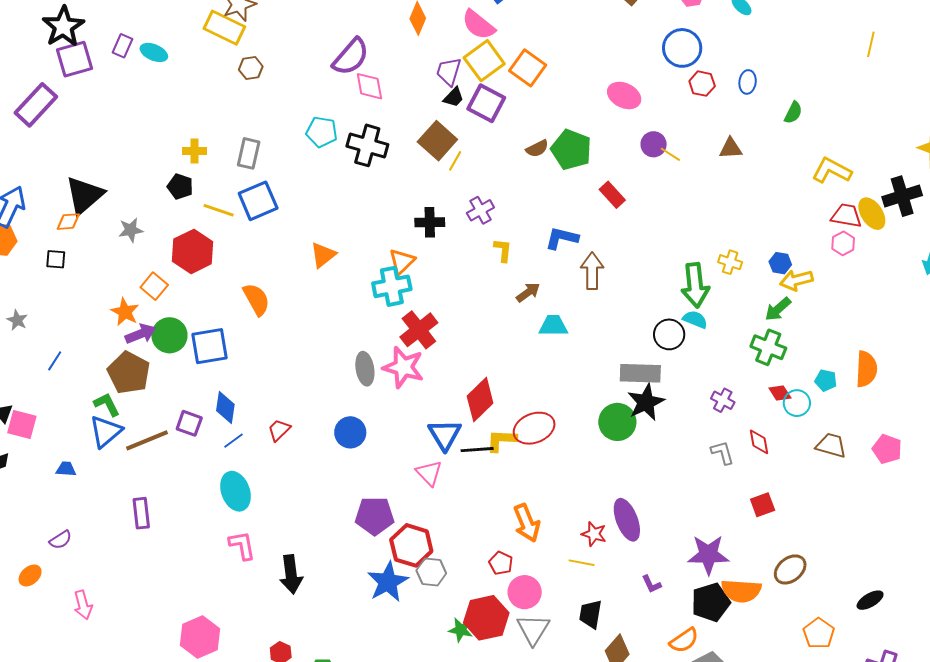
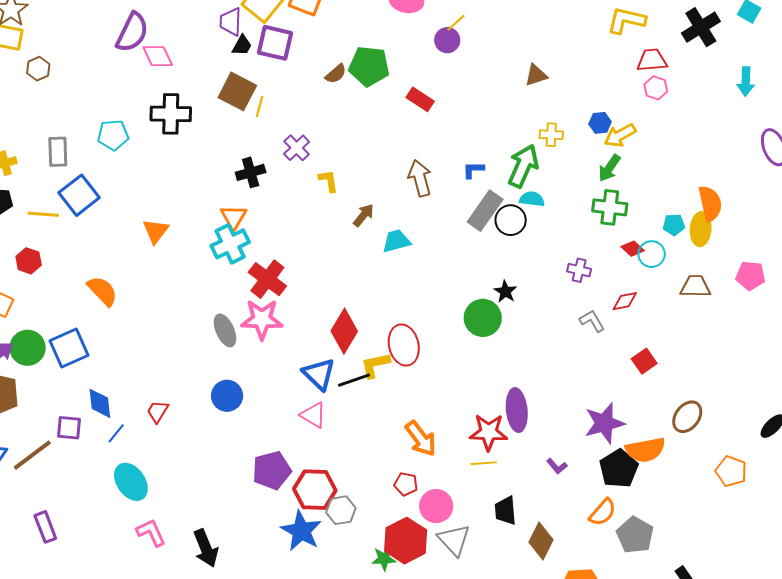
cyan pentagon: (322, 132) -> (113, 135), moved
brown triangle: (731, 148) -> (536, 75), moved
yellow line: (670, 154) -> (456, 23), moved, turned -60
yellow ellipse: (872, 214) -> (701, 229), moved, turned 52
blue L-shape: (562, 238) -> (473, 170), moved, size x0.7
red hexagon: (193, 251) -> (29, 261), size x0.6
green arrow: (695, 285) -> (523, 166), turned -135
gray rectangle: (640, 373) -> (485, 211), moved, turned -42
black star: (646, 402) -> (505, 292), size x0.6
red ellipse: (534, 428) -> (404, 345), turned -66
red diamond: (759, 442) -> (625, 301), turned -76
purple ellipse: (627, 520) -> (517, 410), turned 30
red star: (594, 534) -> (489, 432), size x1.5

